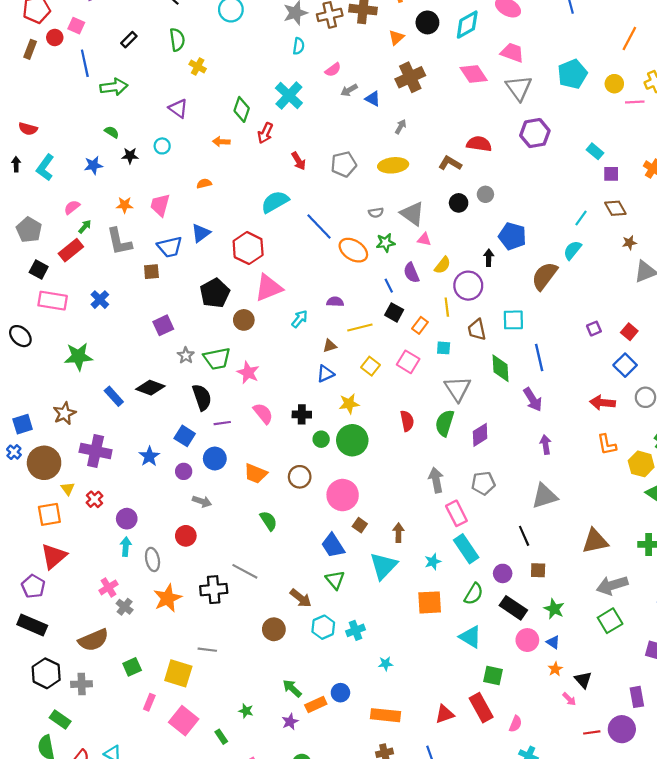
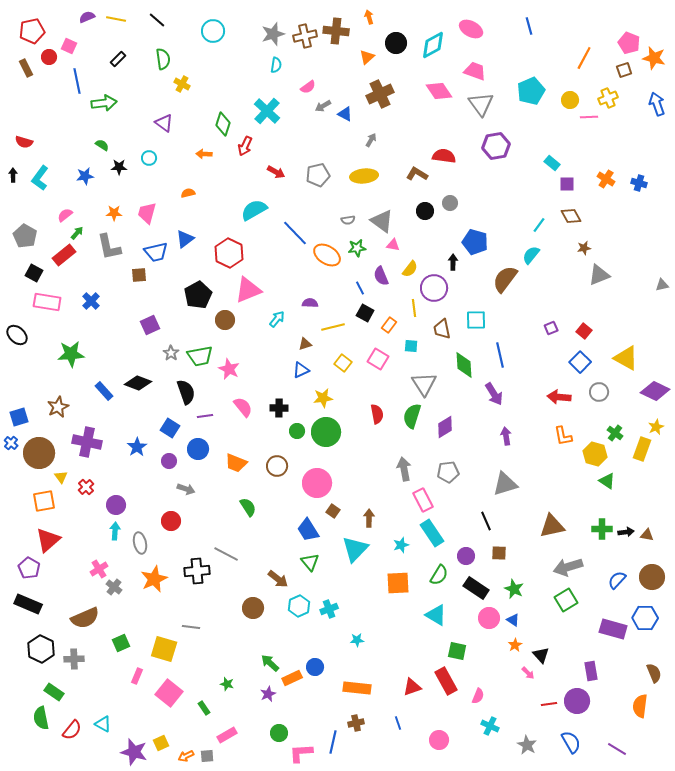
brown rectangle: (30, 49) -> (26, 68), turned -48
red arrow: (299, 161) -> (276, 172), turned -30

